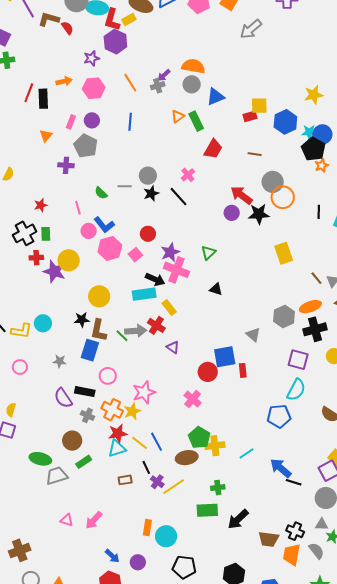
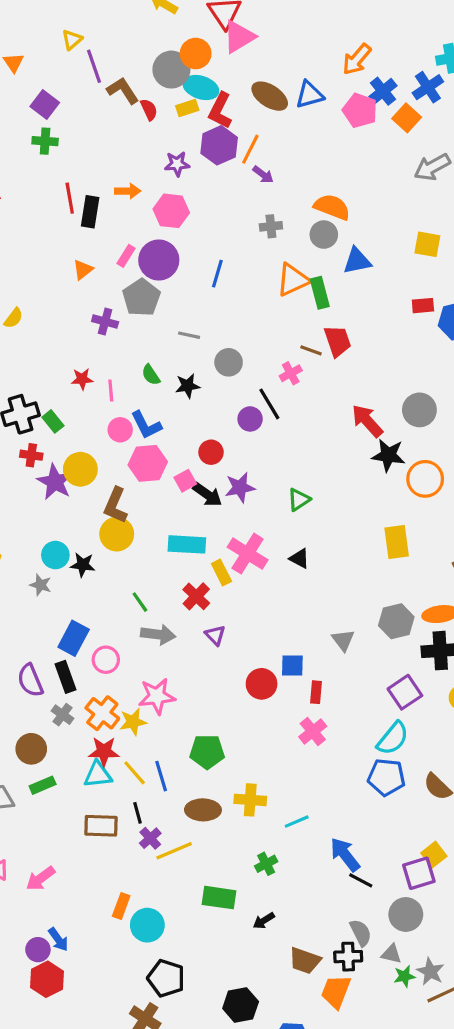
brown L-shape: (49, 19) -> (123, 90), turned 30
yellow rectangle: (129, 20) -> (187, 108), moved
purple arrow: (164, 75) -> (263, 175), moved, turned -112
orange line: (130, 83) -> (250, 149), moved, turned 48
red line: (29, 93) -> (70, 198), turned -42
yellow square: (259, 106) -> (427, 244), moved
orange triangle: (178, 116) -> (293, 280), size x1.6
red rectangle: (250, 116) -> (423, 306), moved
purple circle: (92, 120) -> (159, 260), size x1.6
red trapezoid: (213, 149) -> (338, 341), turned -60
brown line: (255, 154) -> (311, 350), moved
gray line: (125, 186) -> (189, 335), moved
black star: (151, 193) -> (188, 386), moved
orange circle: (283, 197) -> (425, 479), moved
red star: (41, 205) -> (82, 379), moved
purple circle: (232, 213) -> (250, 419), moved
green rectangle: (46, 234) -> (53, 421), turned -48
yellow rectangle: (284, 253) -> (397, 542), moved
pink cross: (177, 270) -> (248, 554), moved
black arrow: (155, 279) -> (207, 495), moved
cyan circle: (43, 323) -> (55, 555), moved
brown L-shape: (99, 330) -> (116, 505), moved
gray arrow: (136, 331) -> (158, 634), moved
blue rectangle: (90, 350) -> (74, 638), moved
blue square: (225, 357) -> (292, 665), size x0.7
purple square: (298, 360) -> (405, 692), turned 30
gray star: (60, 361) -> (41, 585), moved
black rectangle: (85, 392) -> (66, 677), turned 48
pink cross: (193, 399) -> (313, 731), moved
blue pentagon: (279, 416) -> (386, 777), moved
green pentagon: (199, 438) -> (207, 752), moved, turned 30
brown rectangle: (125, 480) -> (101, 826), size x1.5
green cross: (218, 488) -> (266, 864), moved, turned -32
black arrow: (238, 519) -> (264, 921), size x0.6
black cross: (295, 531) -> (348, 957), turned -36
gray semicircle: (316, 551) -> (361, 933), moved
purple circle: (138, 562) -> (38, 950), moved

